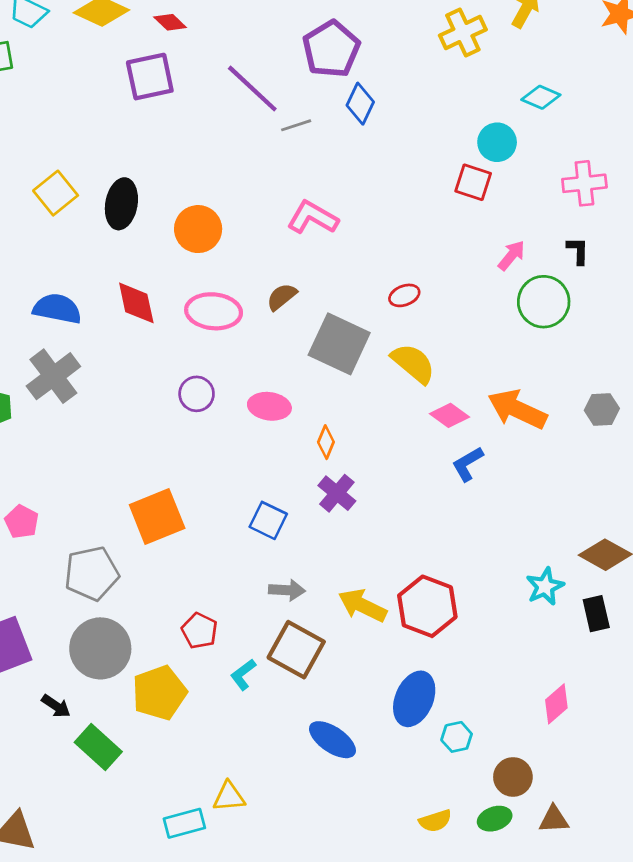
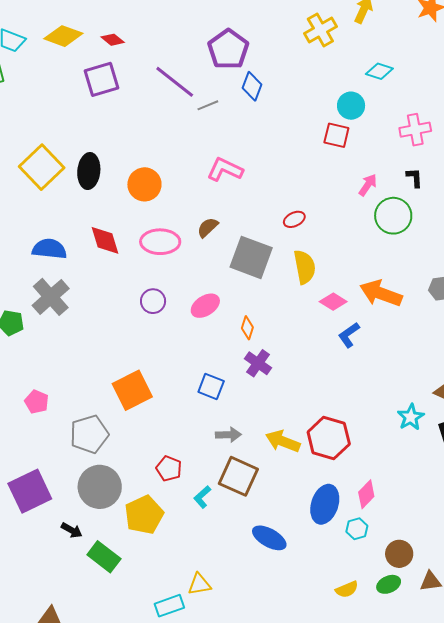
yellow square: (56, 193) -> (42, 167), size x1.4
yellow semicircle: (413, 363) -> (305, 267), turned 44
pink ellipse: (269, 406) -> (205, 306), turned -36
pink diamond: (556, 704) -> (366, 494), moved

